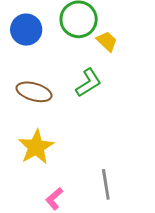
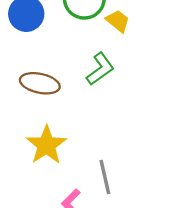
gray line: (106, 184) -> (105, 177), moved

